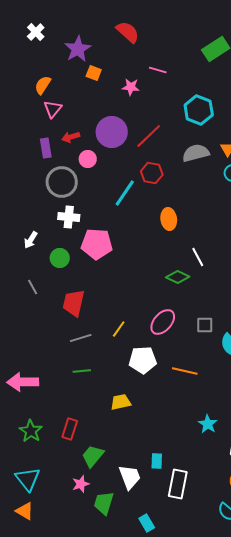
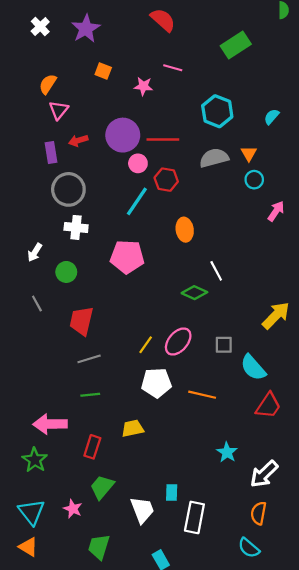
red semicircle: (128, 32) -> (163, 20), moved
purple star: (78, 49) -> (86, 29), moved
red line: (149, 136) -> (163, 139), turned 44
pink circle: (88, 159) -> (138, 163), moved
pink pentagon: (97, 244) -> (127, 257), moved
yellow line: (119, 329) -> (146, 345), moved
pink arrow: (23, 382) -> (50, 424), moved
red rectangle: (70, 429) -> (92, 447), moved
pink star: (81, 484) -> (73, 509), moved, turned -30
green trapezoid: (104, 503) -> (99, 547), moved

